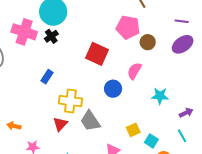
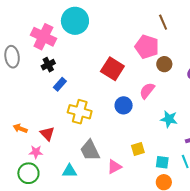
black cross: (51, 36) -> (48, 65), moved
gray trapezoid: (90, 121) -> (90, 150), moved
red triangle: (60, 124) -> (47, 134), moved, turned -35
cyan square: (151, 141) -> (162, 162), moved, turned -32

